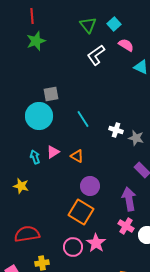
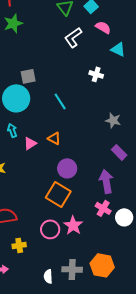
white cross: (116, 130) -> (96, 74), moved
pink triangle: (53, 152) -> (30, 143), moved
cyan arrow: (35, 157) -> (12, 130), moved

